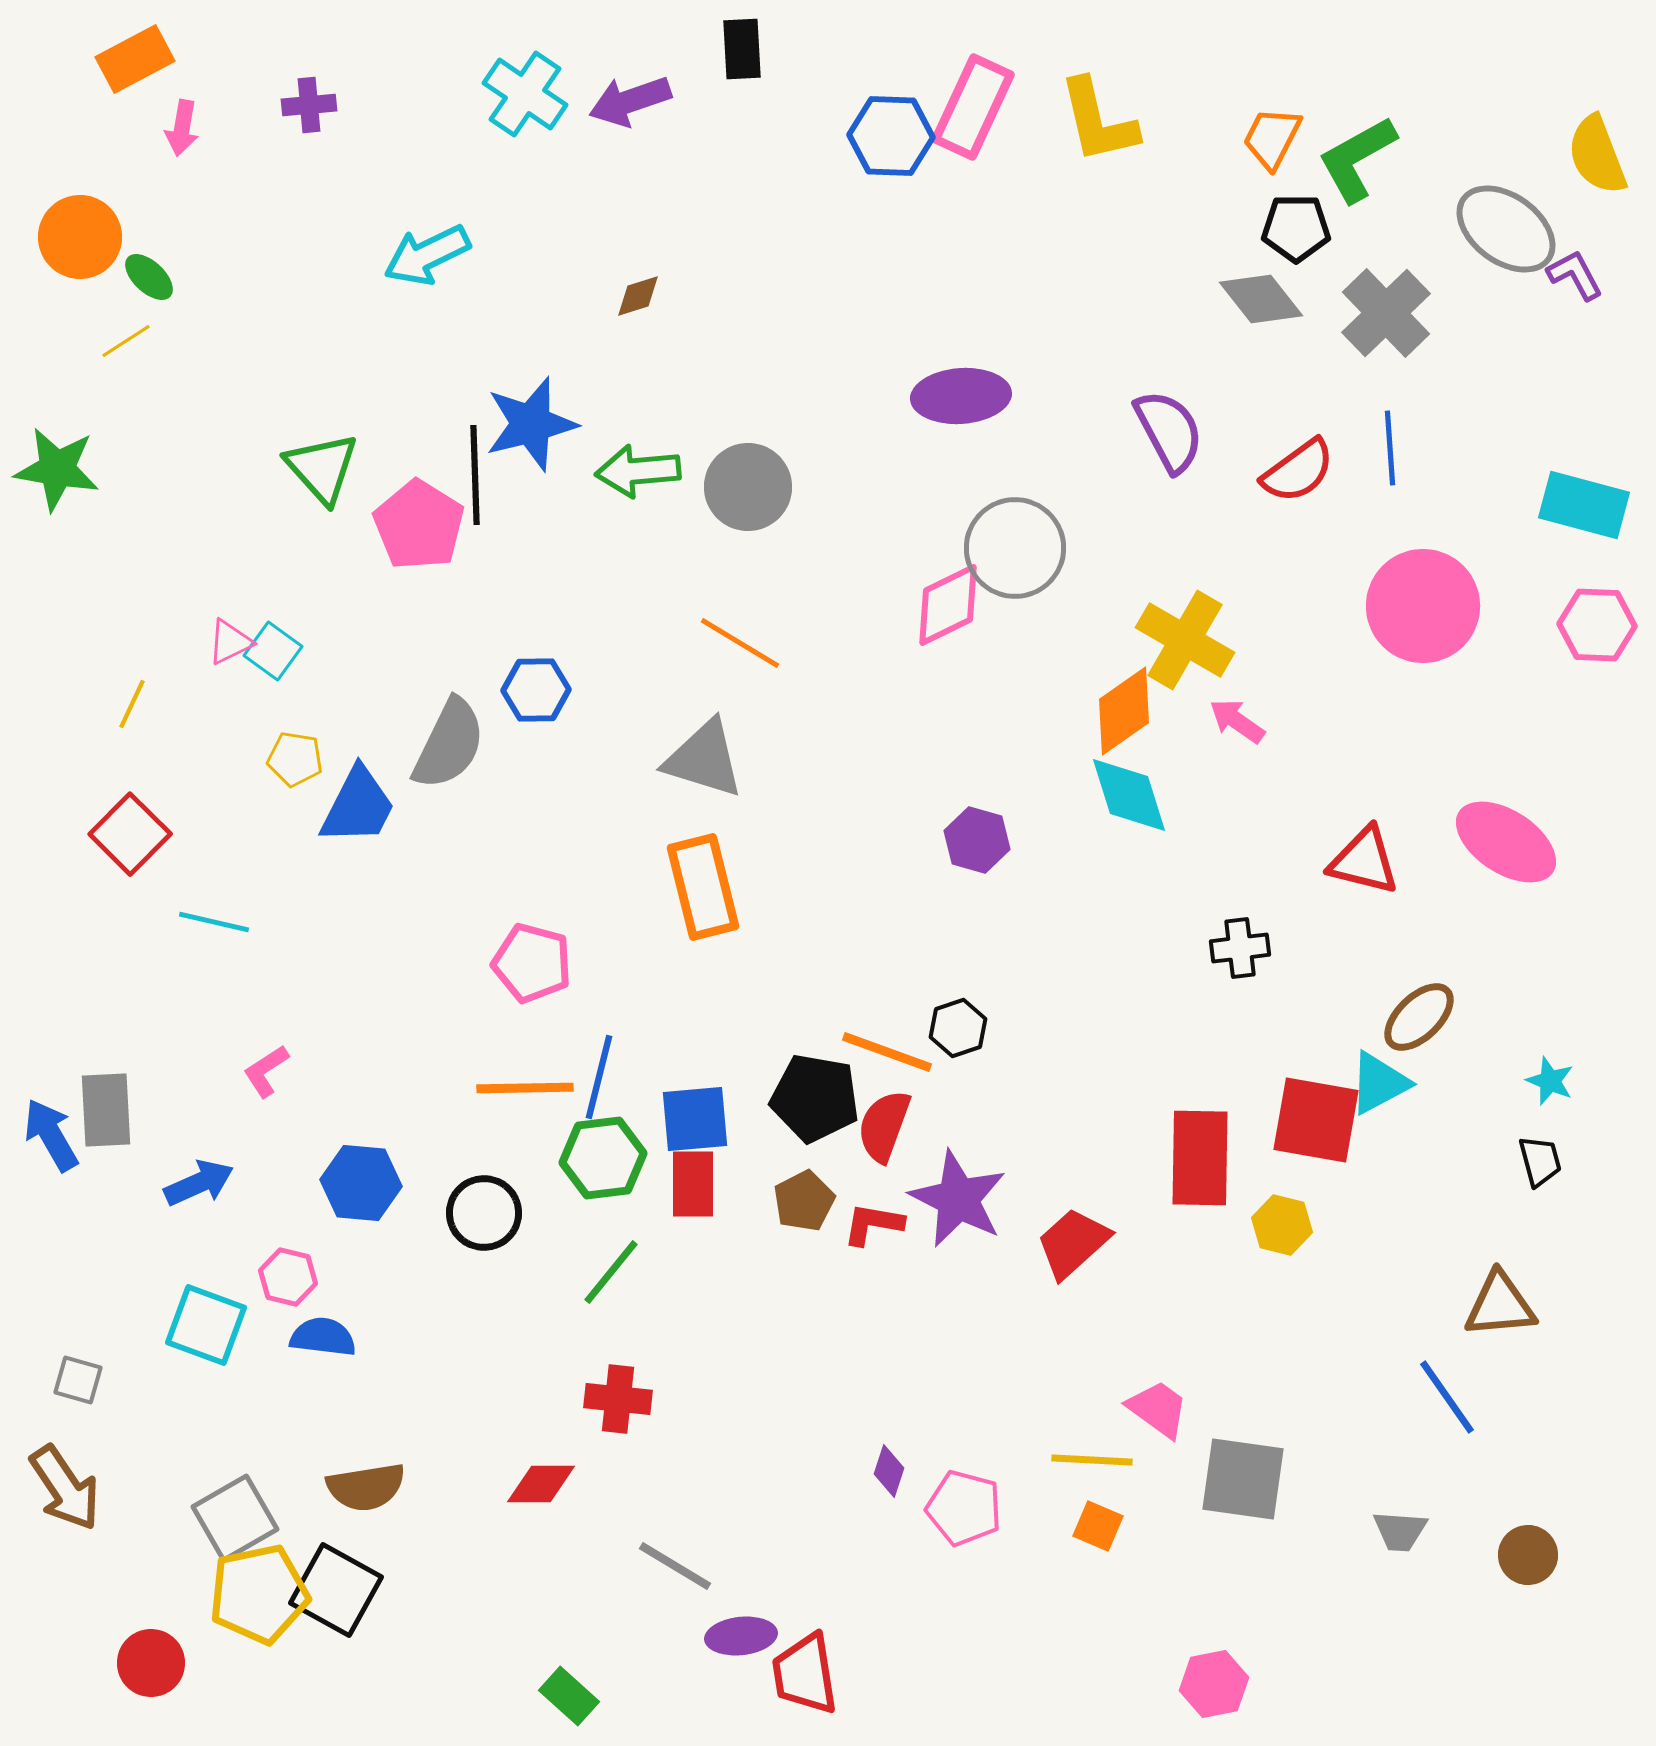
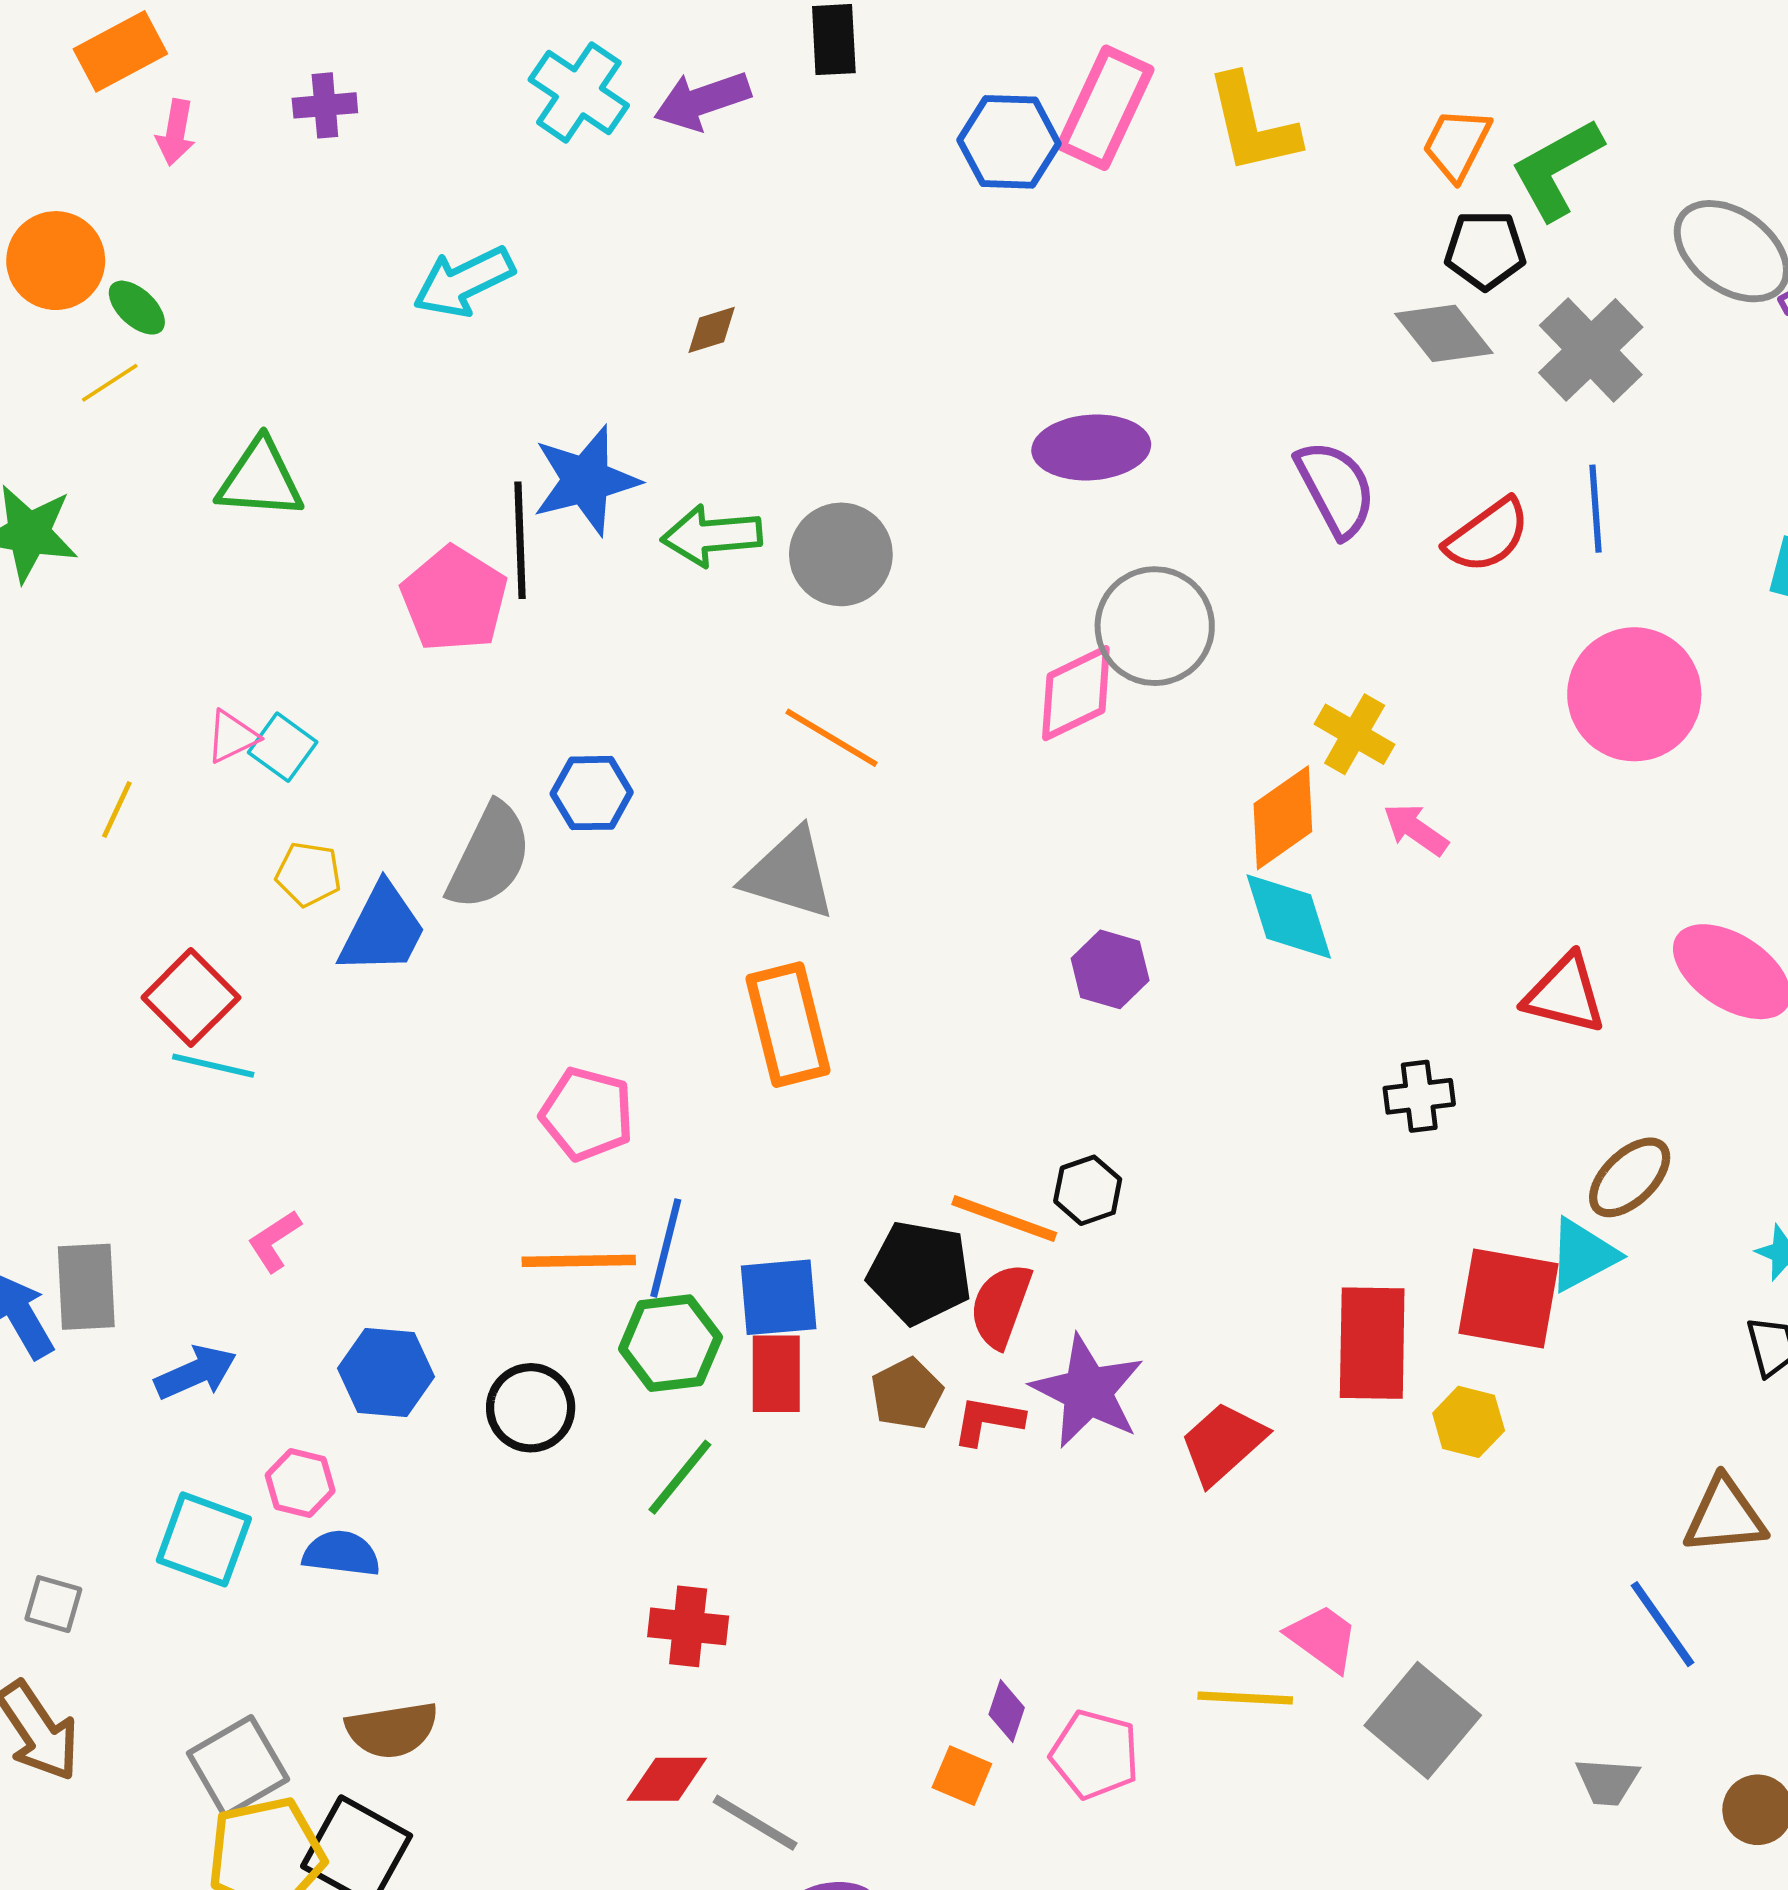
green triangle: (322, 468) -> (260, 479), moved, turned -44
yellow cross: (1185, 640) -> (1355, 734), size x0.7
red square: (130, 834) -> (191, 998), moved
gray square: (1243, 1479) -> (1423, 1720), turned 32
red diamond: (541, 1484) -> (667, 1779), moved
orange square: (1098, 1526) -> (962, 1776), moved

